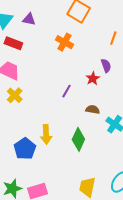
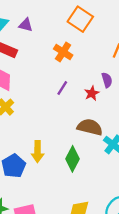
purple line: (66, 91) -> (62, 88), moved
brown semicircle: (93, 110) -> (90, 127), size x1.6

